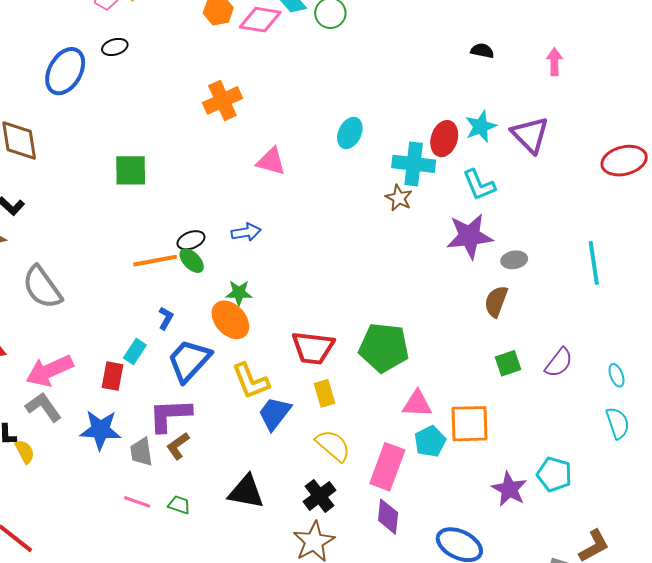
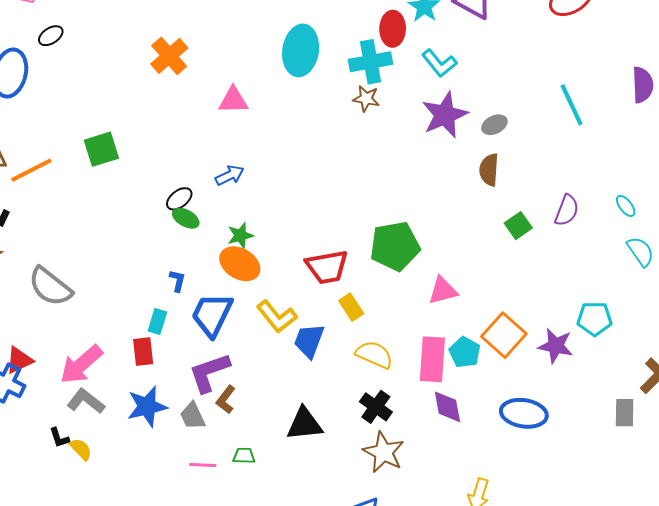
cyan ellipse: (350, 133) -> (301, 50), size x1.6
orange line: (155, 261) -> (31, 170), moved
orange square: (470, 424) -> (504, 335), moved, turned -30
cyan pentagon: (430, 441) -> (465, 352), moved

